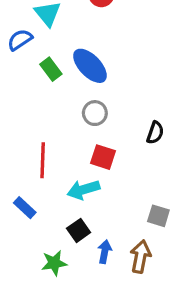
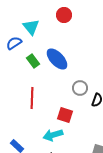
gray circle: (95, 113) -> (80, 88), moved
red line: (43, 160) -> (32, 98), moved

